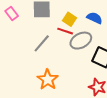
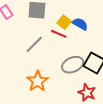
blue semicircle: (95, 18) -> (80, 24), moved
gray ellipse: (81, 41) -> (73, 65), moved

